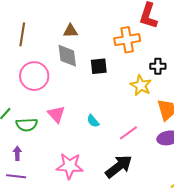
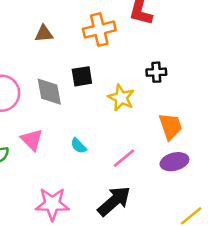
orange cross: (127, 40) -> (99, 30), moved
gray diamond: (67, 56) -> (49, 92), moved
yellow star: (141, 85) -> (121, 98), moved

